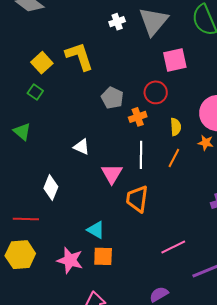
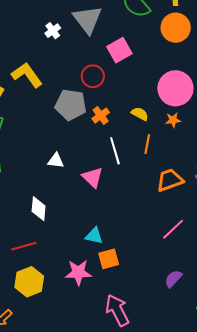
red circle: (156, 92) -> (93, 76), moved
gray pentagon: (112, 98) -> (71, 105), size x1.4
yellow semicircle: (176, 127) -> (140, 114), turned -42
orange trapezoid: (137, 199) -> (170, 180), moved, turned 80

